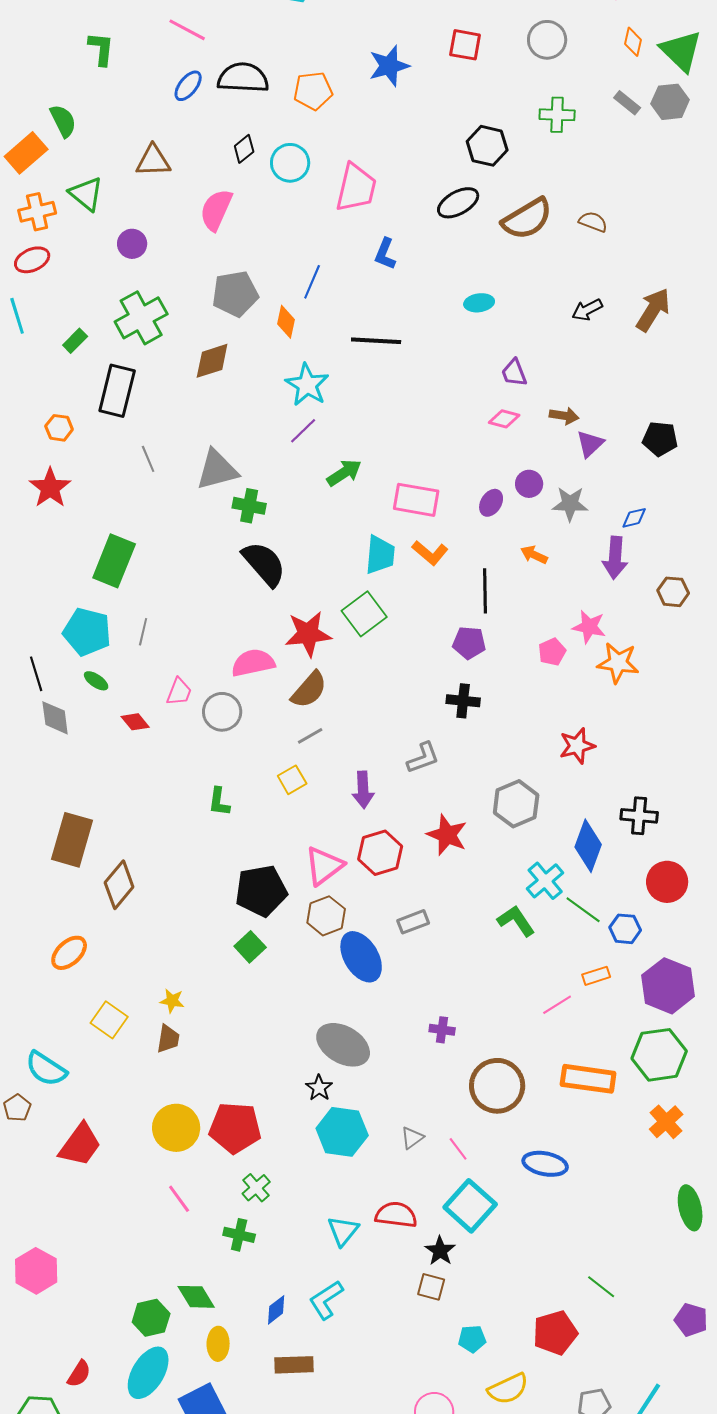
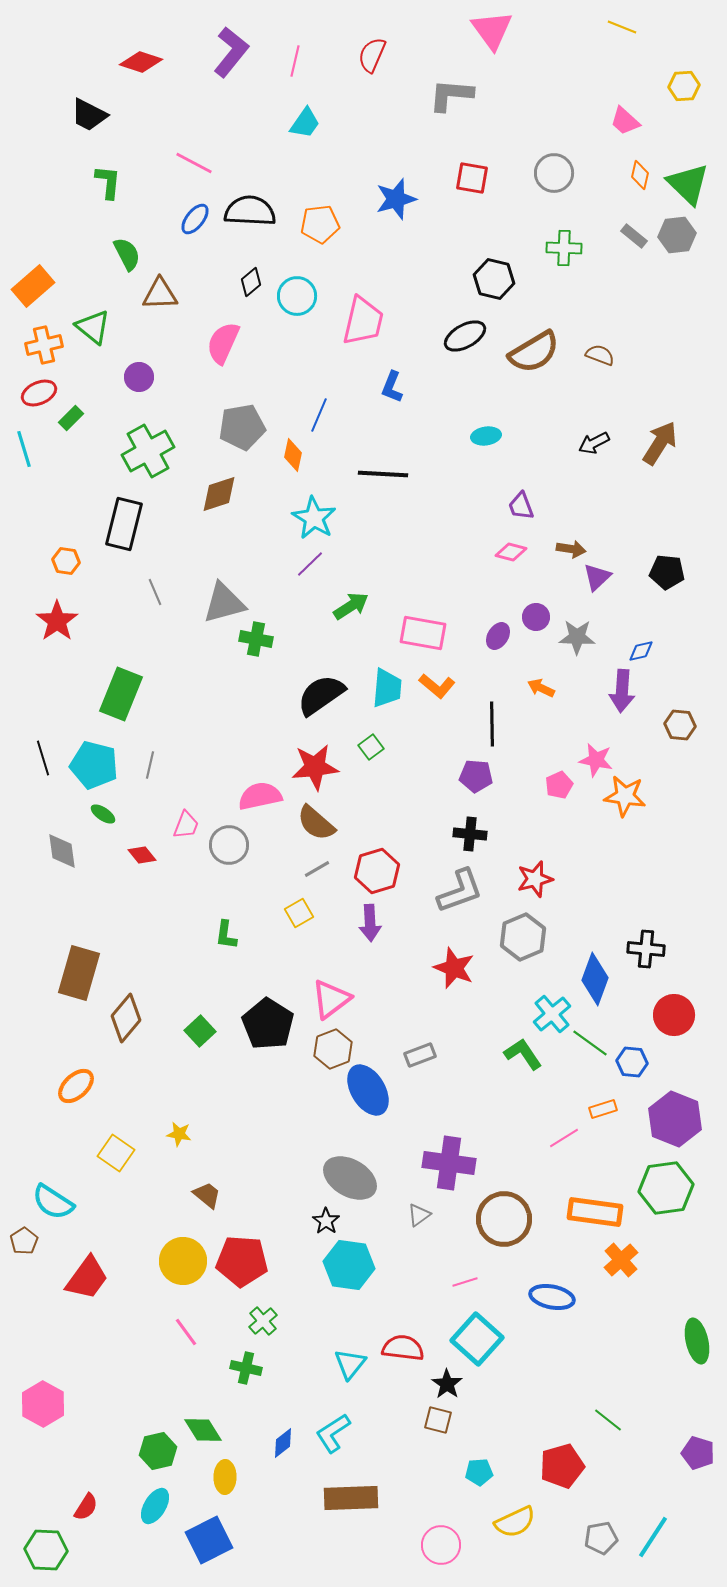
green semicircle: (63, 121) -> (127, 254), moved
green rectangle: (75, 341) -> (71, 418), moved
black semicircle: (264, 564) -> (321, 695), moved, turned -84
green square: (364, 614) -> (371, 747), size x0.6
black line: (36, 674) -> (43, 758), moved
brown semicircle: (309, 690) -> (316, 823), turned 90
red star: (577, 746) -> (535, 879), moved
gray L-shape: (423, 758) -> (460, 891), moved, size x1.4
red hexagon: (380, 853) -> (377, 871), moved
black pentagon: (261, 891) -> (268, 1024), turned -30
green square: (250, 947) -> (200, 1031), moved
purple cross: (442, 1030) -> (449, 1163), size x2.0
brown trapezoid: (168, 1039) -> (207, 1195), moved, turned -60
orange cross: (666, 1122) -> (621, 1260), moved
gray triangle: (412, 1138) -> (419, 1215), moved
pink line: (458, 1149) -> (465, 1282), turned -70
brown rectangle: (294, 1365) -> (351, 1498), moved, size x1.4
cyan ellipse: (148, 1373) -> (155, 1506), size x0.7

